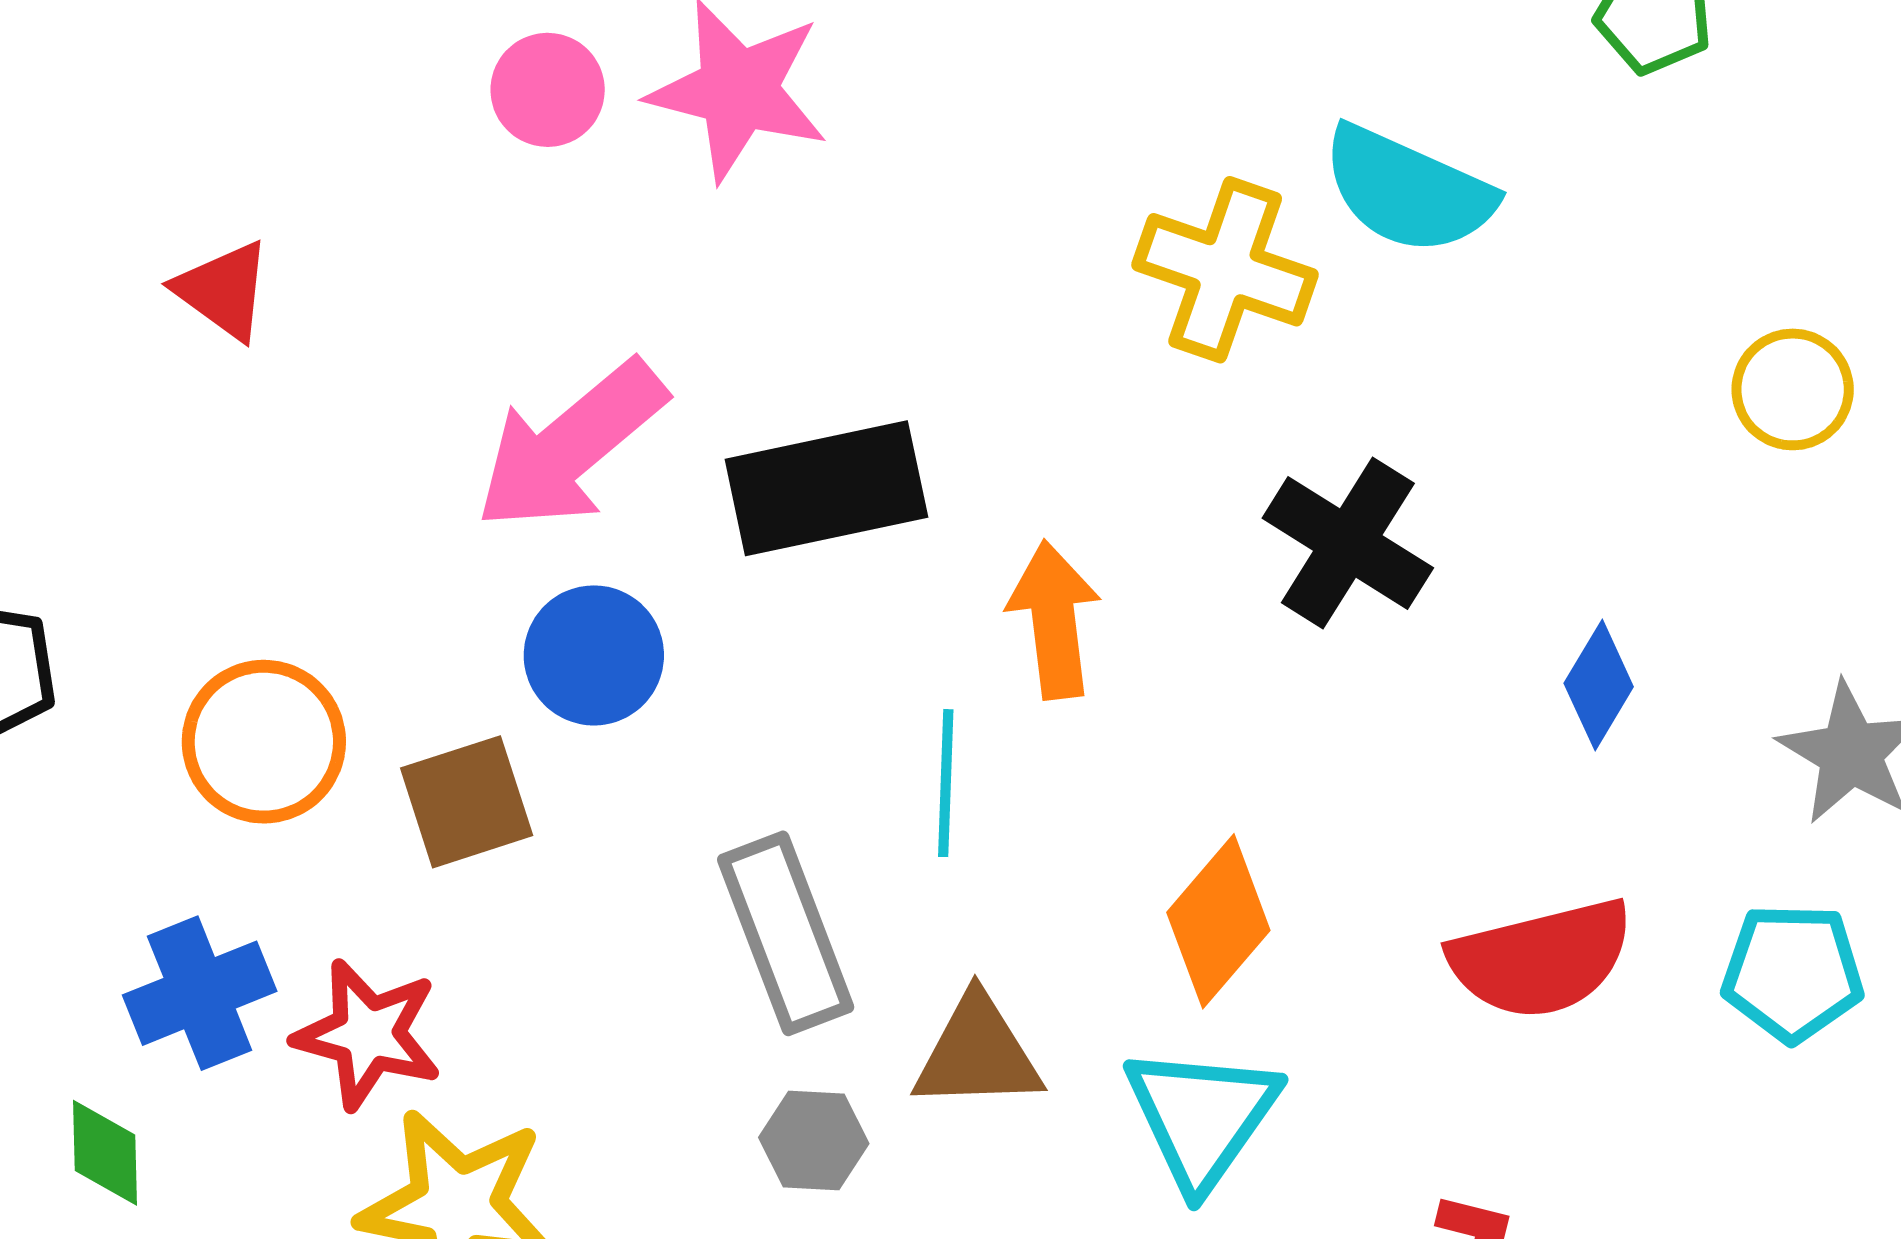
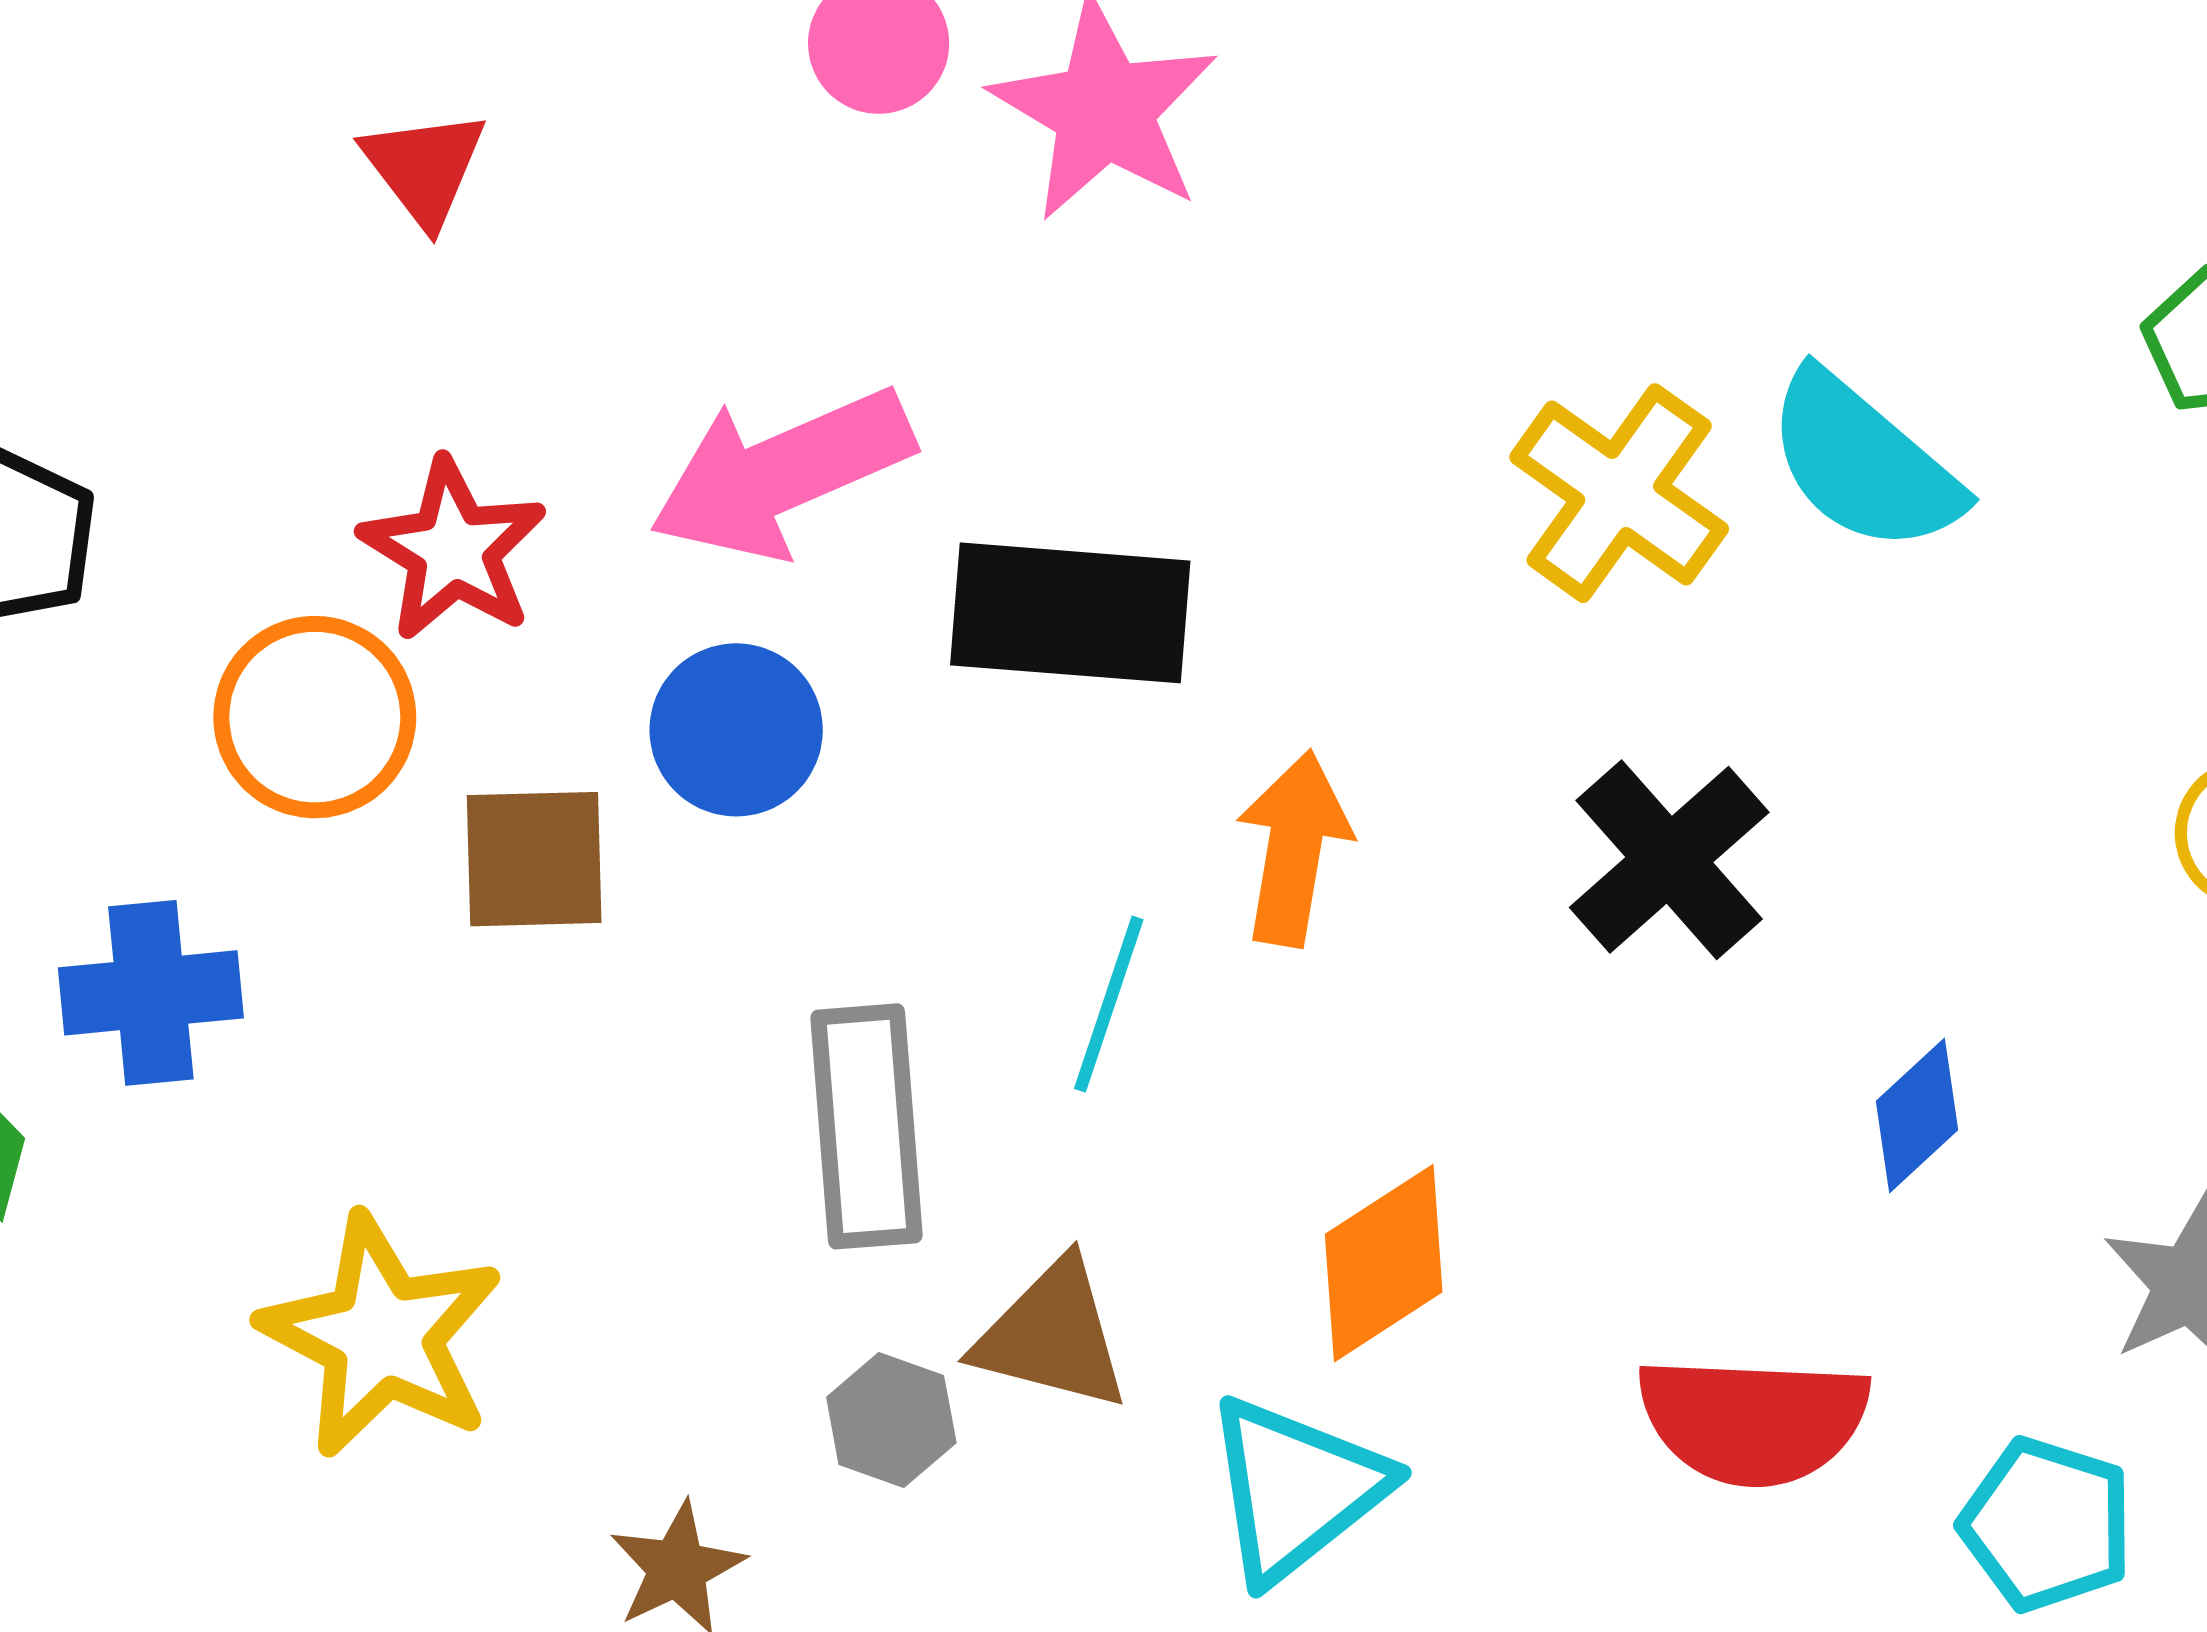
red star: (368, 1034) -> (453, 550), moved
gray hexagon: (814, 1141) -> (891, 1420), moved

